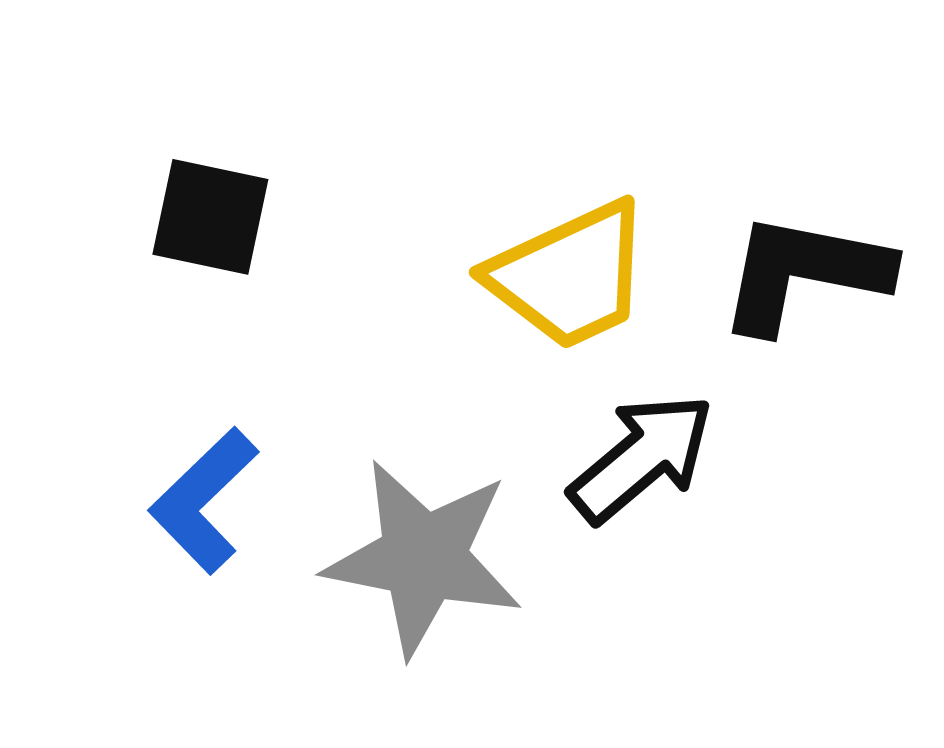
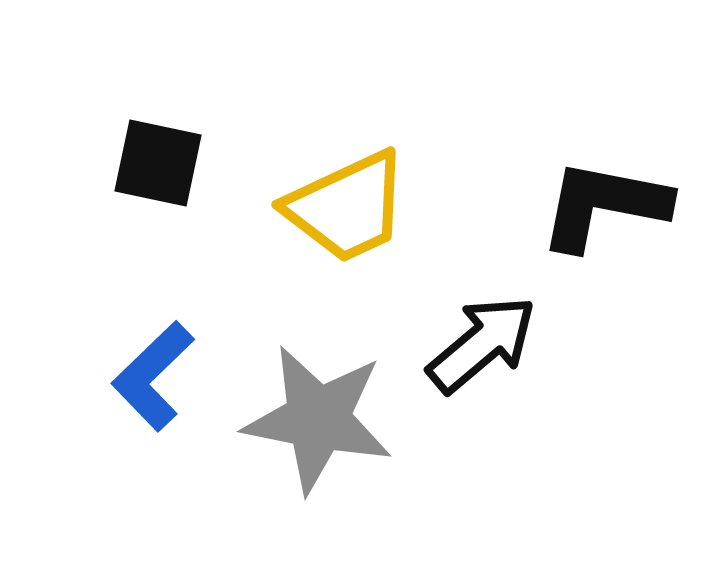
yellow trapezoid: (570, 275) -> (347, 207), moved

